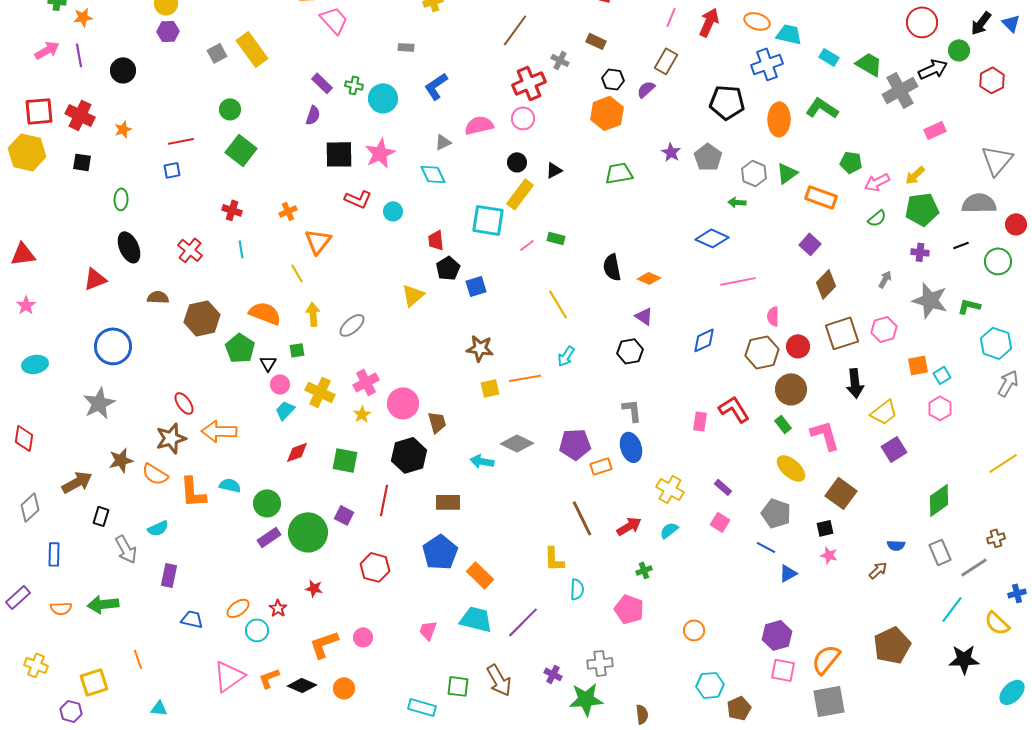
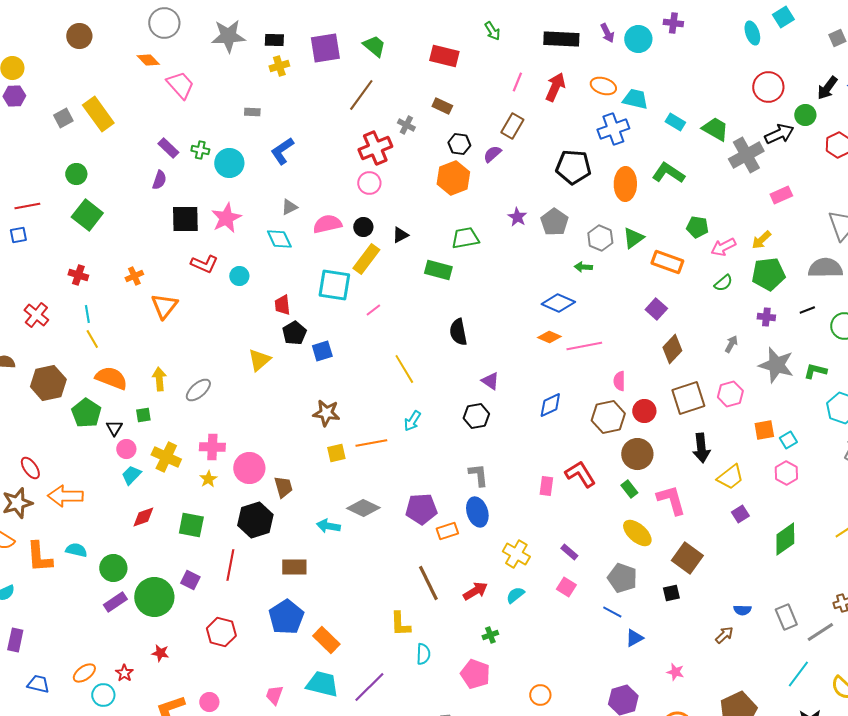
pink semicircle: (479, 125) -> (327, 224), moved
green rectangle: (556, 238) -> (438, 270), moved, size x1.5
yellow line: (297, 273) -> (92, 339), moved
orange diamond: (649, 278) -> (549, 337), moved
pink cross: (366, 382) -> (212, 447), turned 30
purple square: (894, 449) -> (740, 514), size x0.7
green diamond: (939, 500) -> (785, 539), moved
pink star: (829, 555) -> (675, 672), moved

